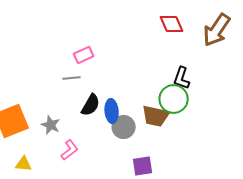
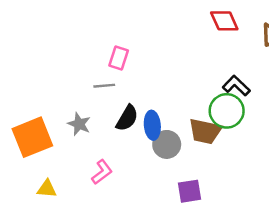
pink rectangle: (84, 55) -> (119, 58), turned -48
black L-shape: (182, 78) -> (236, 86), turned 115
gray star: (51, 125) -> (79, 124), moved

